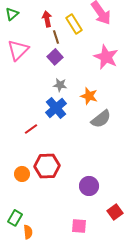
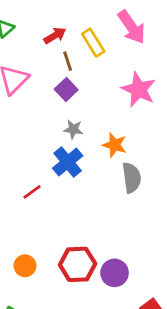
red arrow: (47, 19) -> (55, 36), turned 70
gray semicircle: (101, 119) -> (132, 178), turned -60
red hexagon: (47, 166) -> (78, 264), moved
orange circle: (22, 174) -> (25, 266), moved

